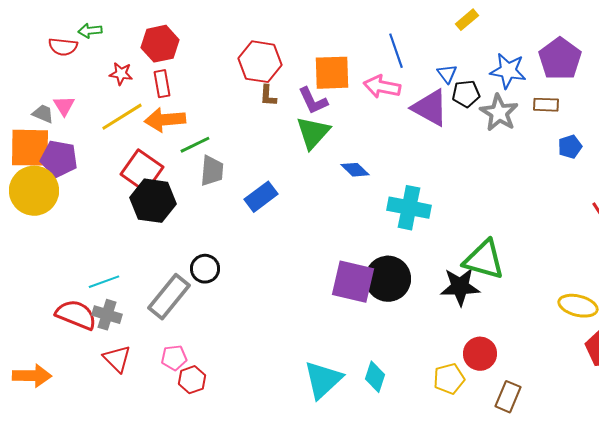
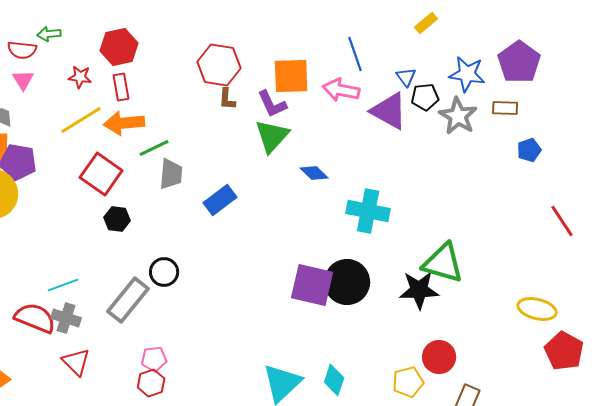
pink triangle: (64, 106) -> (23, 80), moved
black hexagon: (153, 201) -> (117, 219), moved, size x0.6
pink pentagon: (174, 358) -> (154, 359), moved

